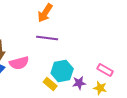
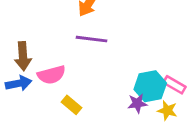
cyan hexagon: (62, 71) -> (150, 86), moved
yellow rectangle: (50, 84) -> (72, 105), moved

